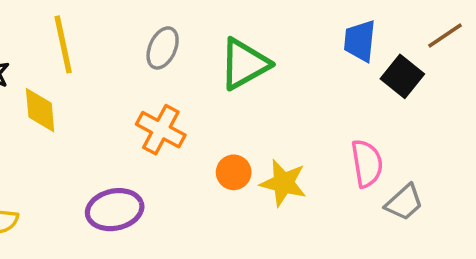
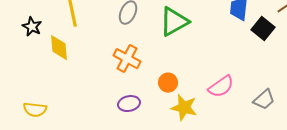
pink semicircle: (367, 163) -> (221, 87), moved, turned 64
yellow star: (283, 183) -> (184, 108), moved
purple ellipse: (115, 210) -> (129, 104), moved, size x0.7

